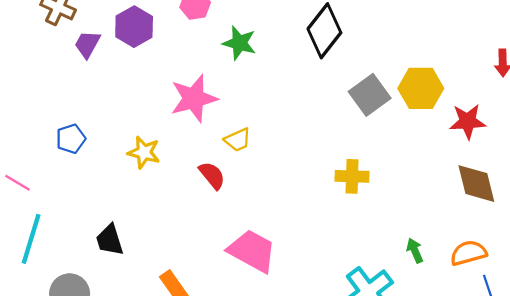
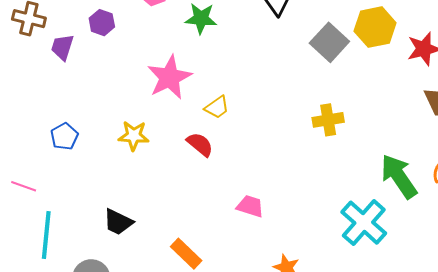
purple hexagon: (134, 27) -> (102, 23), size x0.7
black trapezoid: (110, 240) -> (118, 222), turned -36
pink trapezoid: (252, 251) -> (250, 206), size x0.6
green arrow: (415, 251) -> (399, 176), size x2.0

